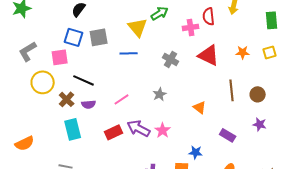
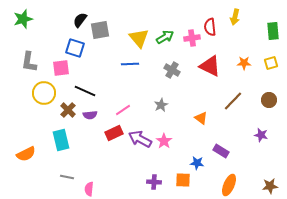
green arrow: (160, 13) -> (165, 37), moved
gray square: (99, 37) -> (100, 30), moved
gray L-shape: (28, 51) -> (29, 62), turned -50
brown line: (232, 90) -> (233, 101), turned 50
brown circle: (258, 94) -> (269, 100), moved
cyan rectangle: (73, 129) -> (61, 140), moved
red rectangle: (114, 132) -> (114, 133), moved
purple rectangle: (228, 135) -> (221, 151), moved

